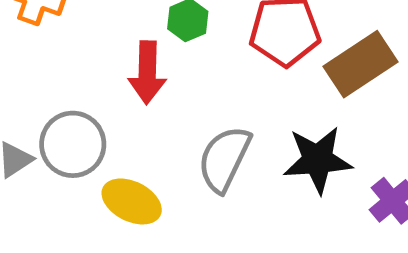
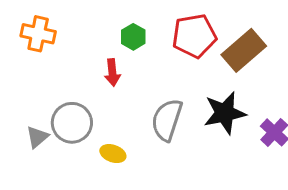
red arrow: (147, 73) -> (112, 73), size x0.7
yellow ellipse: (132, 201) -> (113, 154), size x0.7

